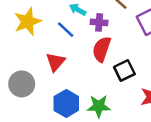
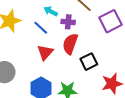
red triangle: (55, 62) -> (45, 52), moved

